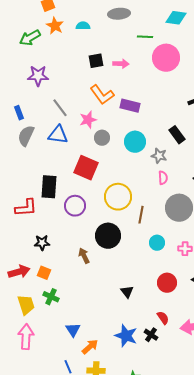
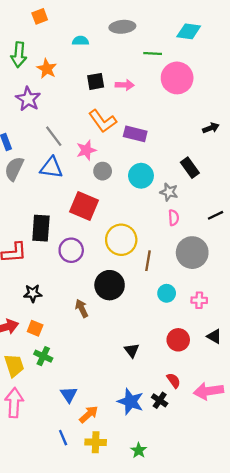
orange star: (55, 26) -> (47, 69), moved
green arrow: (30, 38) -> (19, 55), turned -55
purple star: (38, 76) -> (28, 99), turned 30

